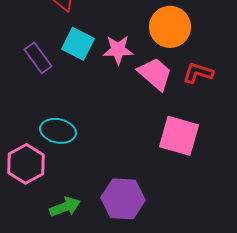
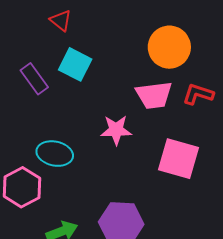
pink star: (118, 50) -> (116, 130), moved
pink trapezoid: (155, 74) -> (154, 95), turned 132

